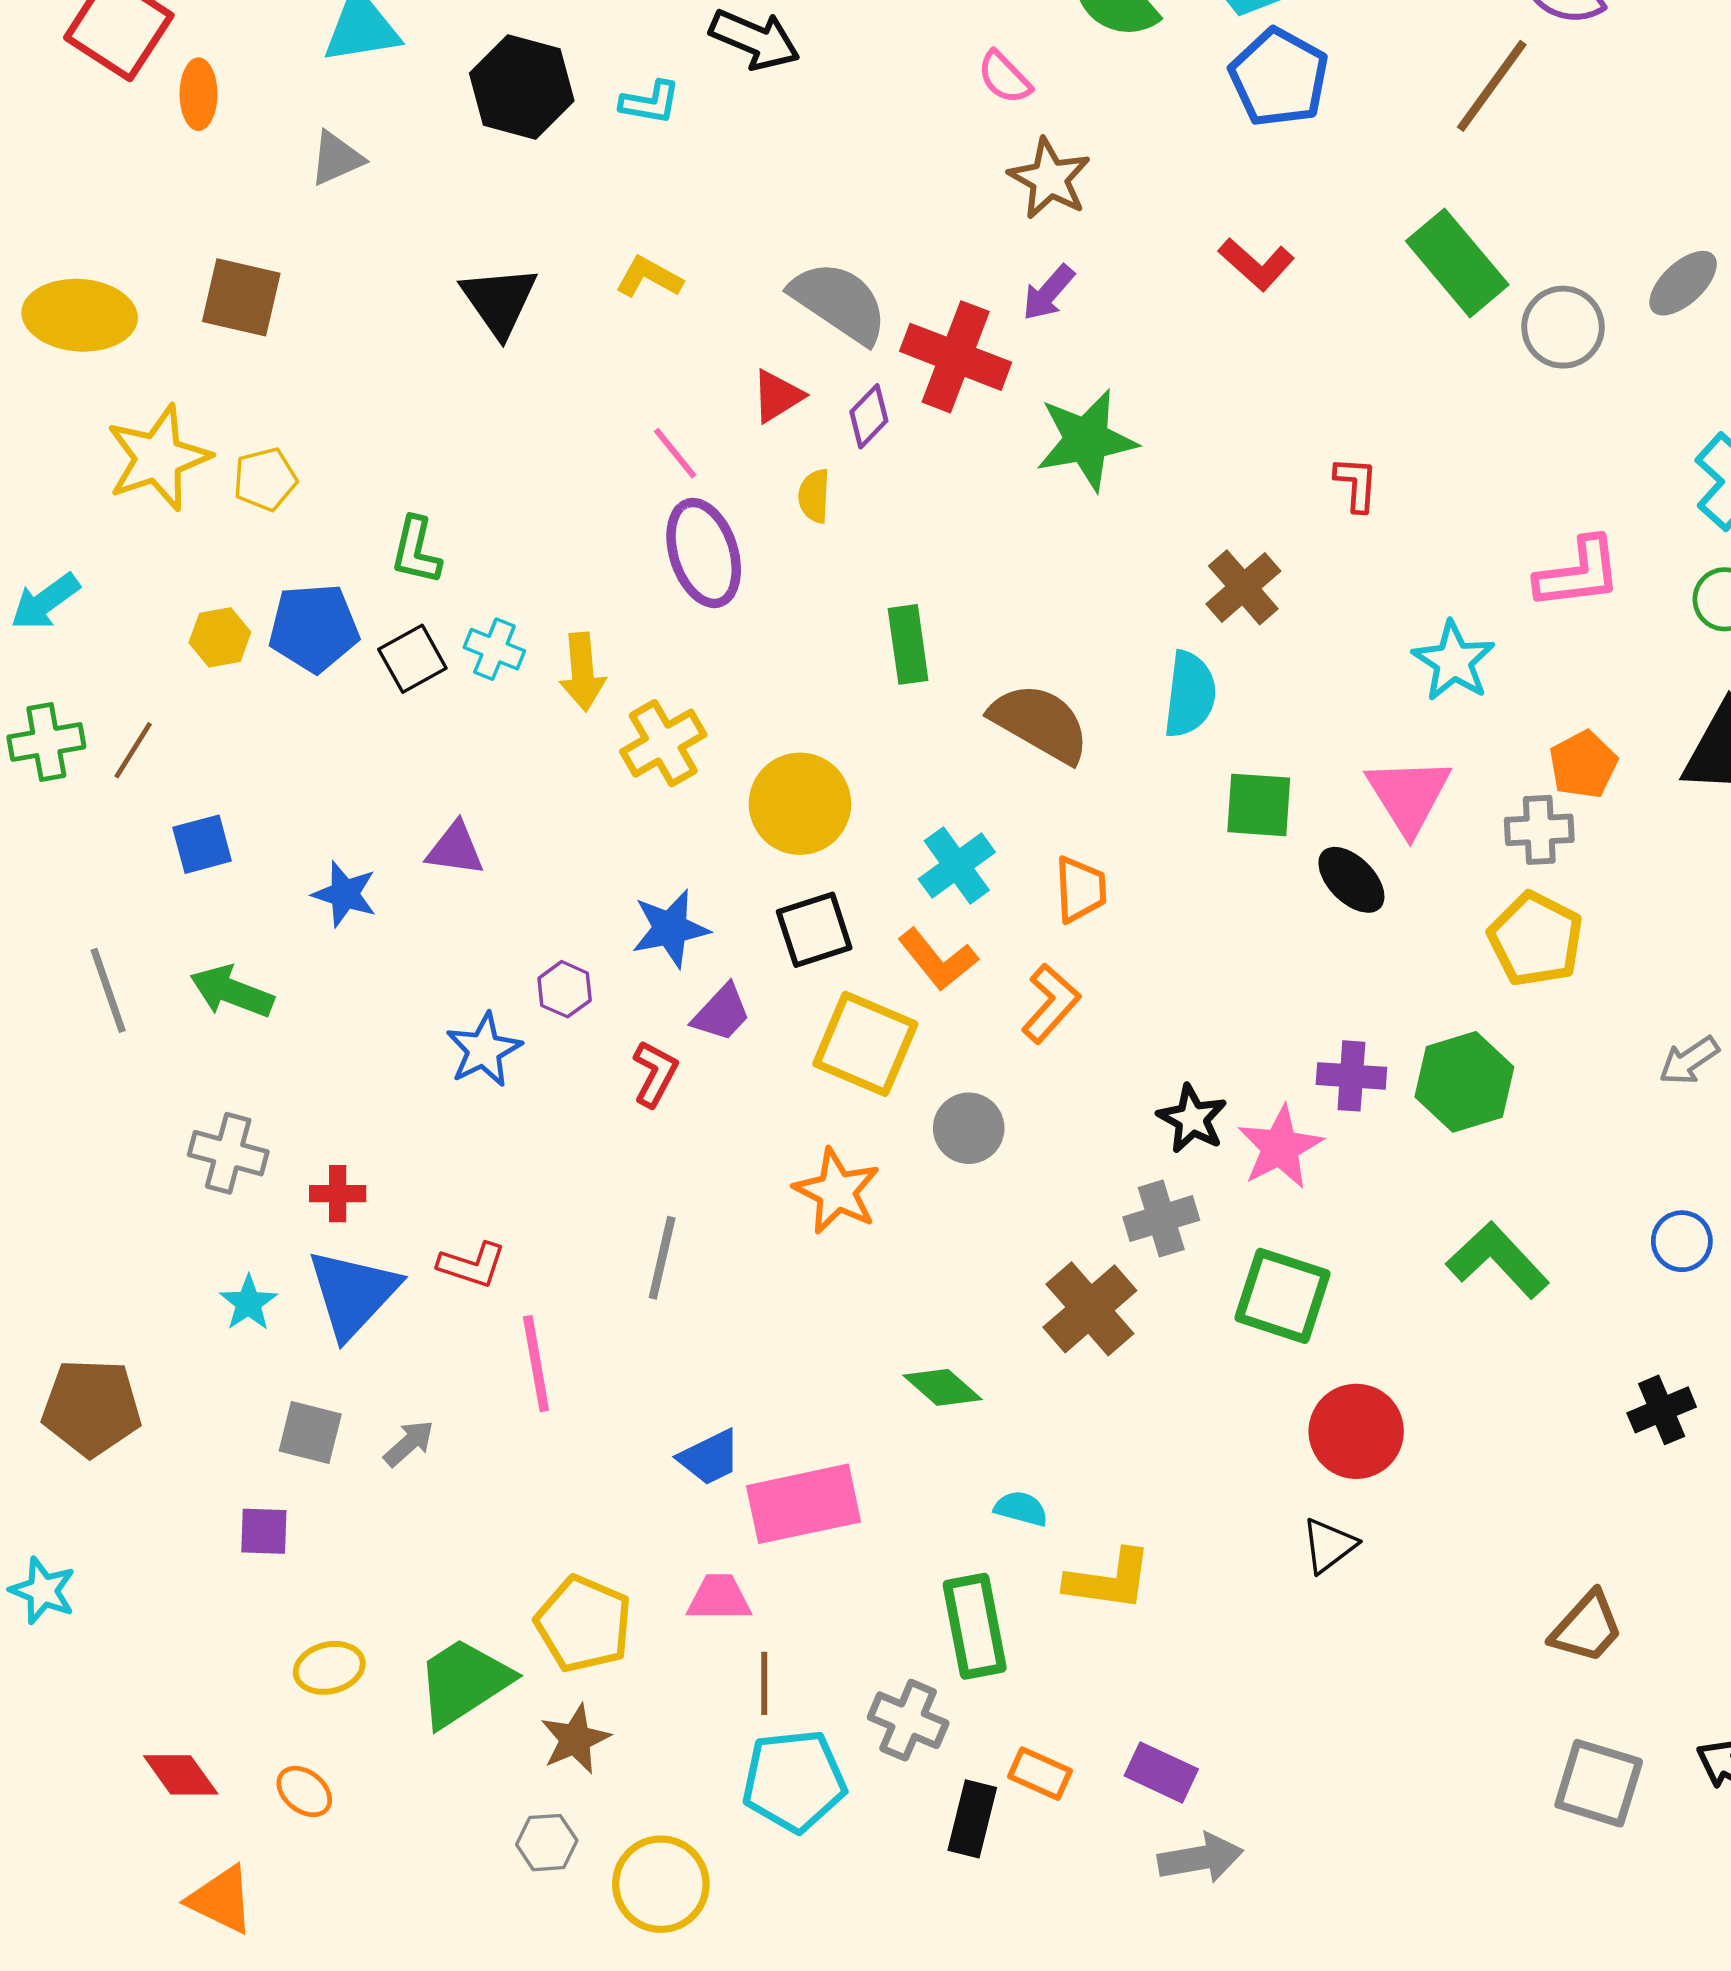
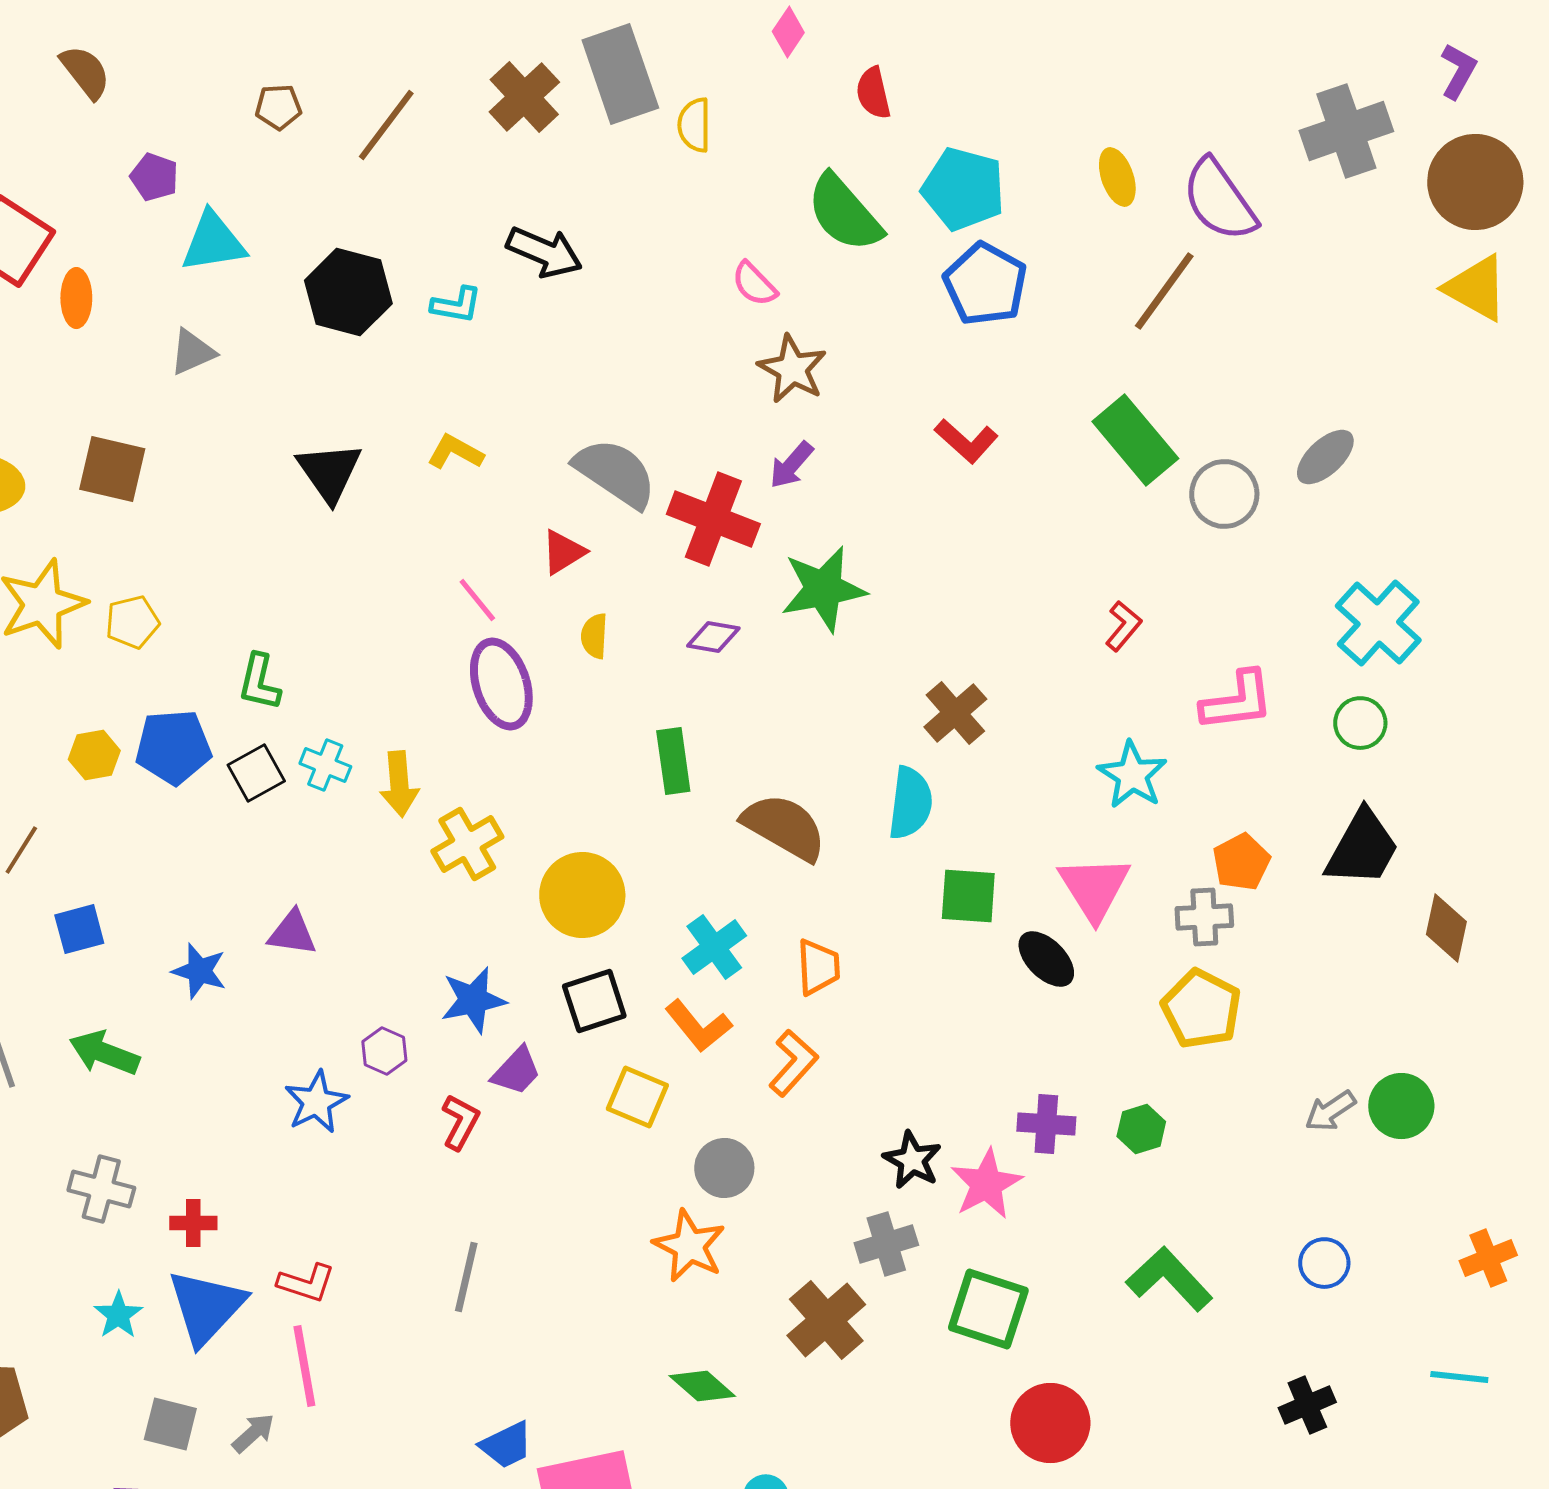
purple diamond: (869, 416) -> (713, 637), moved, turned 56
red L-shape: (1356, 484) -> (1123, 626), moved, turned 36
yellow square: (865, 1044) -> (637, 1097), size x0.7
green hexagon: (1464, 1082) -> (1141, 1129), size x0.6
orange star: (837, 1191) -> (689, 1246), moved
pink line: (536, 1364) -> (304, 1366), moved

